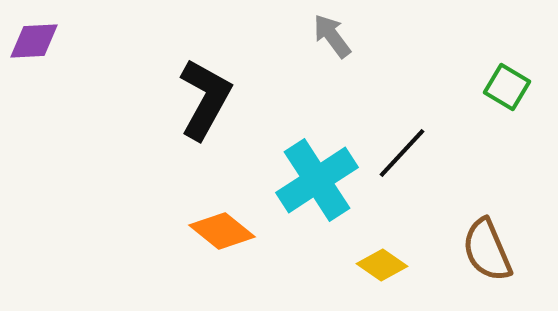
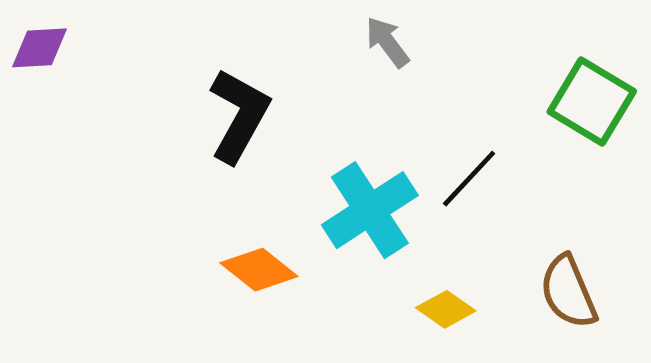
green square: (507, 87) -> (592, 102), size x1.6

